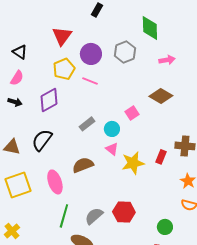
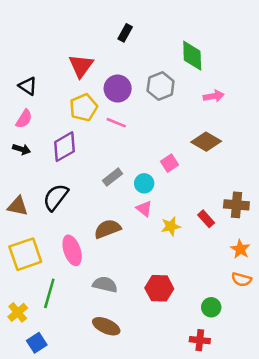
red rectangle: (161, 157) -> (206, 219), turned -64
yellow star: (133, 163) -> (171, 226), size x0.7
green line: (64, 216) -> (49, 293), moved
gray semicircle: (94, 216) -> (105, 285), moved, turned 54

